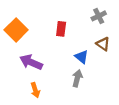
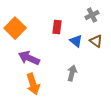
blue triangle: (82, 57) -> (76, 41), moved
orange arrow: (35, 90) -> (33, 84), size x1.5

